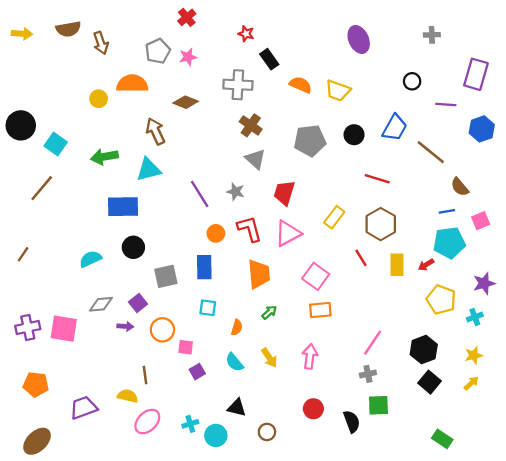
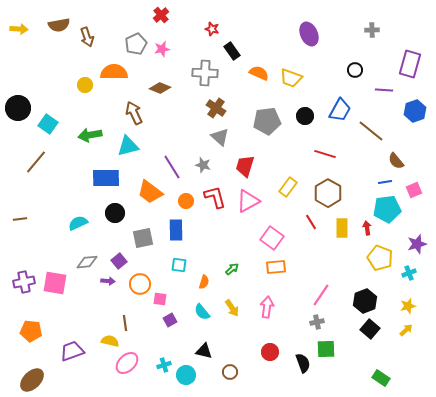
brown line: (23, 254) -> (20, 219), turned 48
red arrow: (426, 265) -> (367, 228), turned 112
orange trapezoid: (259, 274) -> (150, 192), moved, turned 132

